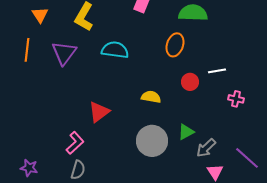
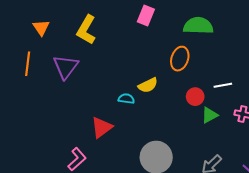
cyan semicircle: (115, 50) -> (126, 99), moved, size x0.6
yellow semicircle: (151, 97) -> (148, 85), moved, turned 144
green triangle: (186, 132) -> (210, 115), moved

